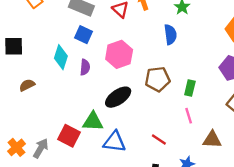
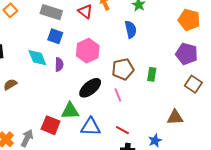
cyan diamond: (61, 57) -> (37, 58), turned -35
pink line: (189, 116) -> (118, 95), moved
red line: (159, 140) -> (122, 130), moved

